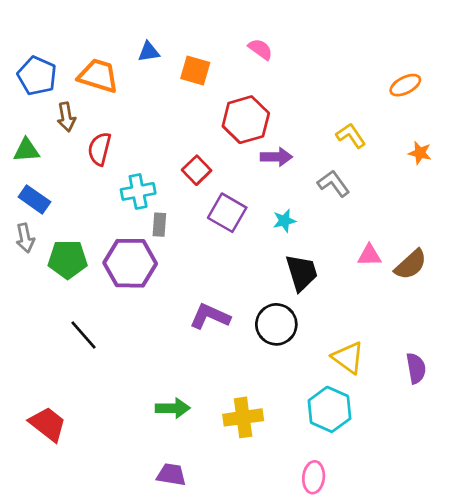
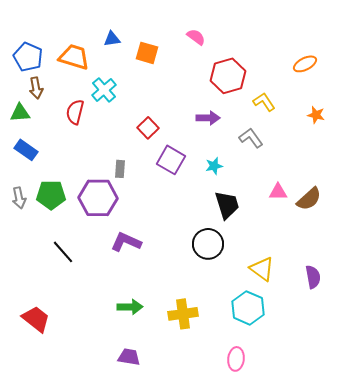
brown arrow: (66, 117) -> (36, 88), moved
red hexagon: (246, 120) -> (228, 76), moved
cyan cross: (138, 191) -> (104, 90), moved, turned -30
gray arrow: (25, 238) -> (19, 198), moved
purple L-shape: (210, 316) -> (126, 242), moved

